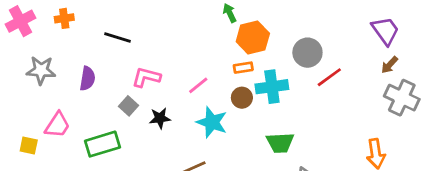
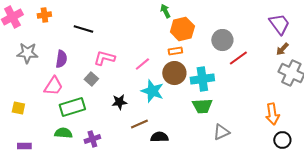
cyan cross: (272, 87) -> (202, 79), moved
brown circle: (242, 98) -> (174, 73), size x1.5
black star: (160, 118) -> (119, 102), moved
pink trapezoid: (57, 125) -> (53, 86), moved

